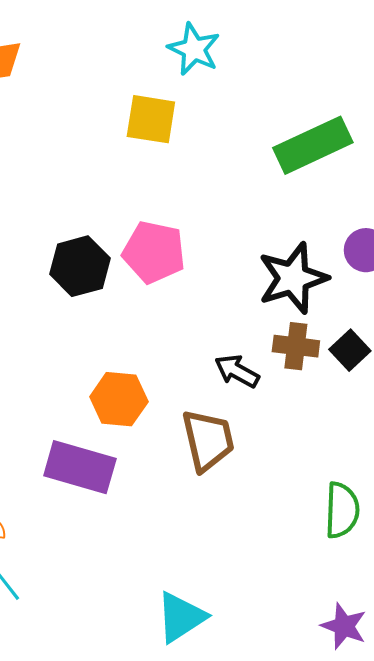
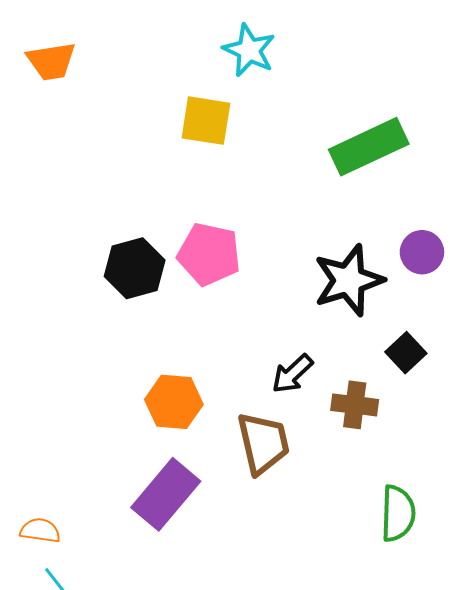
brown cross: (296, 346) -> (355, 405), moved
black arrow: (237, 371) -> (292, 374), turned -72
purple rectangle: (80, 467) -> (166, 494), moved, turned -66

